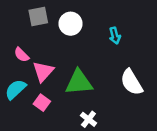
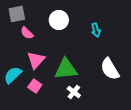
gray square: (38, 16) -> (17, 14), moved
pink semicircle: (22, 55) -> (27, 33), moved
white cross: (88, 119) -> (74, 92), moved

